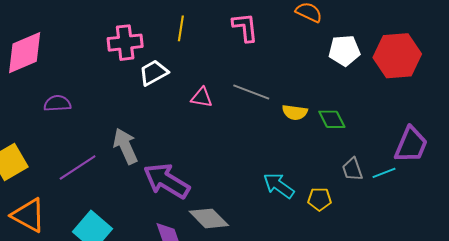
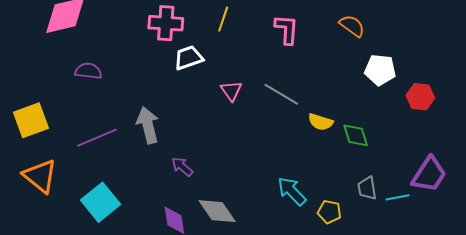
red hexagon: (397, 56) -> (420, 97), moved, size x0.6
pink triangle: (202, 97) -> (231, 91), turned 35
purple arrow: (167, 181) -> (182, 167), size x0.5

